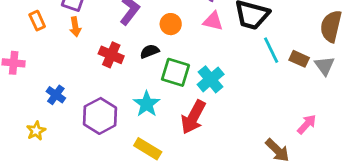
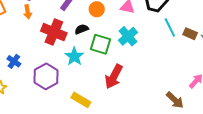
red cross: (111, 55) -> (54, 32), size x1.4
cyan cross: (211, 79) -> (128, 36), moved
cyan star: (147, 104) -> (74, 56), moved

